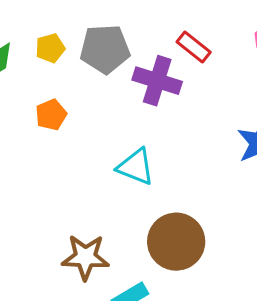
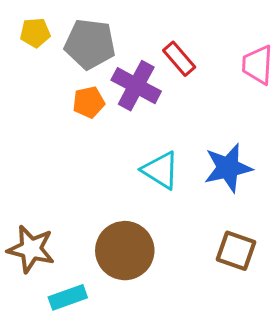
orange pentagon: (51, 115) -> (89, 102), moved
cyan triangle: (136, 167) -> (161, 170), moved

